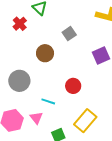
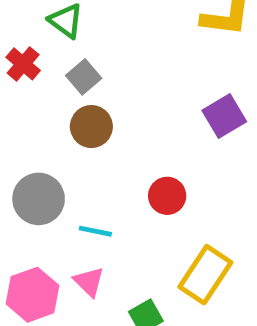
gray square: (69, 34) -> (84, 77), moved
cyan line: (48, 101) -> (95, 231), moved

